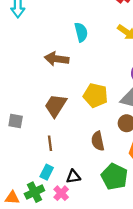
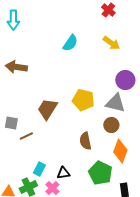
cyan semicircle: (81, 32) -> (70, 43), turned 48
brown arrow: (57, 59) -> (16, 67), moved
brown line: (50, 143) -> (26, 136), moved, turned 72

